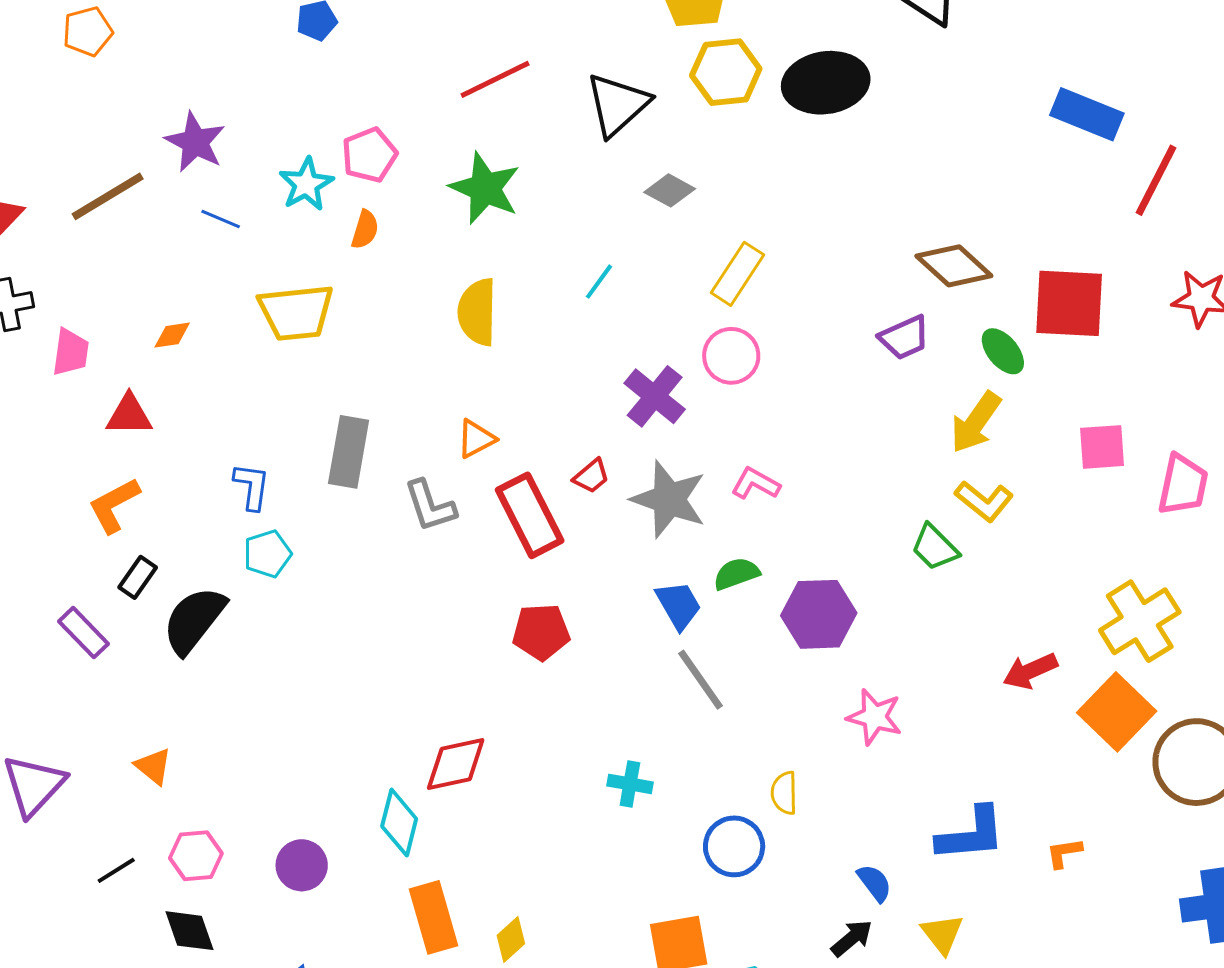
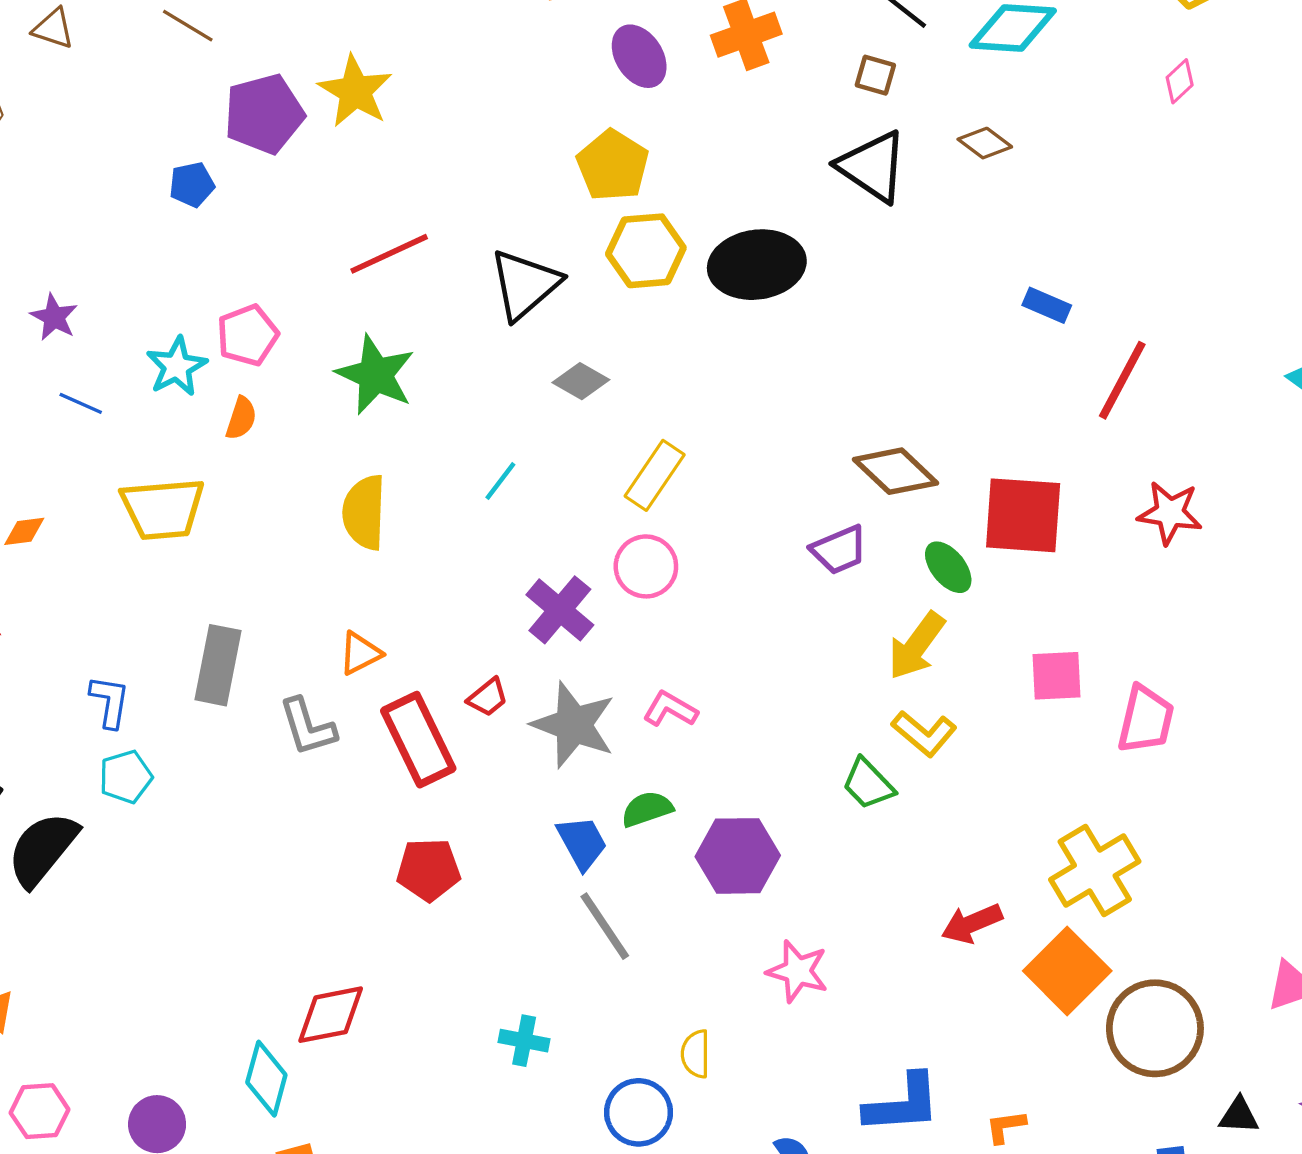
blue rectangle: (1087, 114) -> (1047, 305), size x0.6
purple star: (195, 142) -> (54, 317), size x0.7

